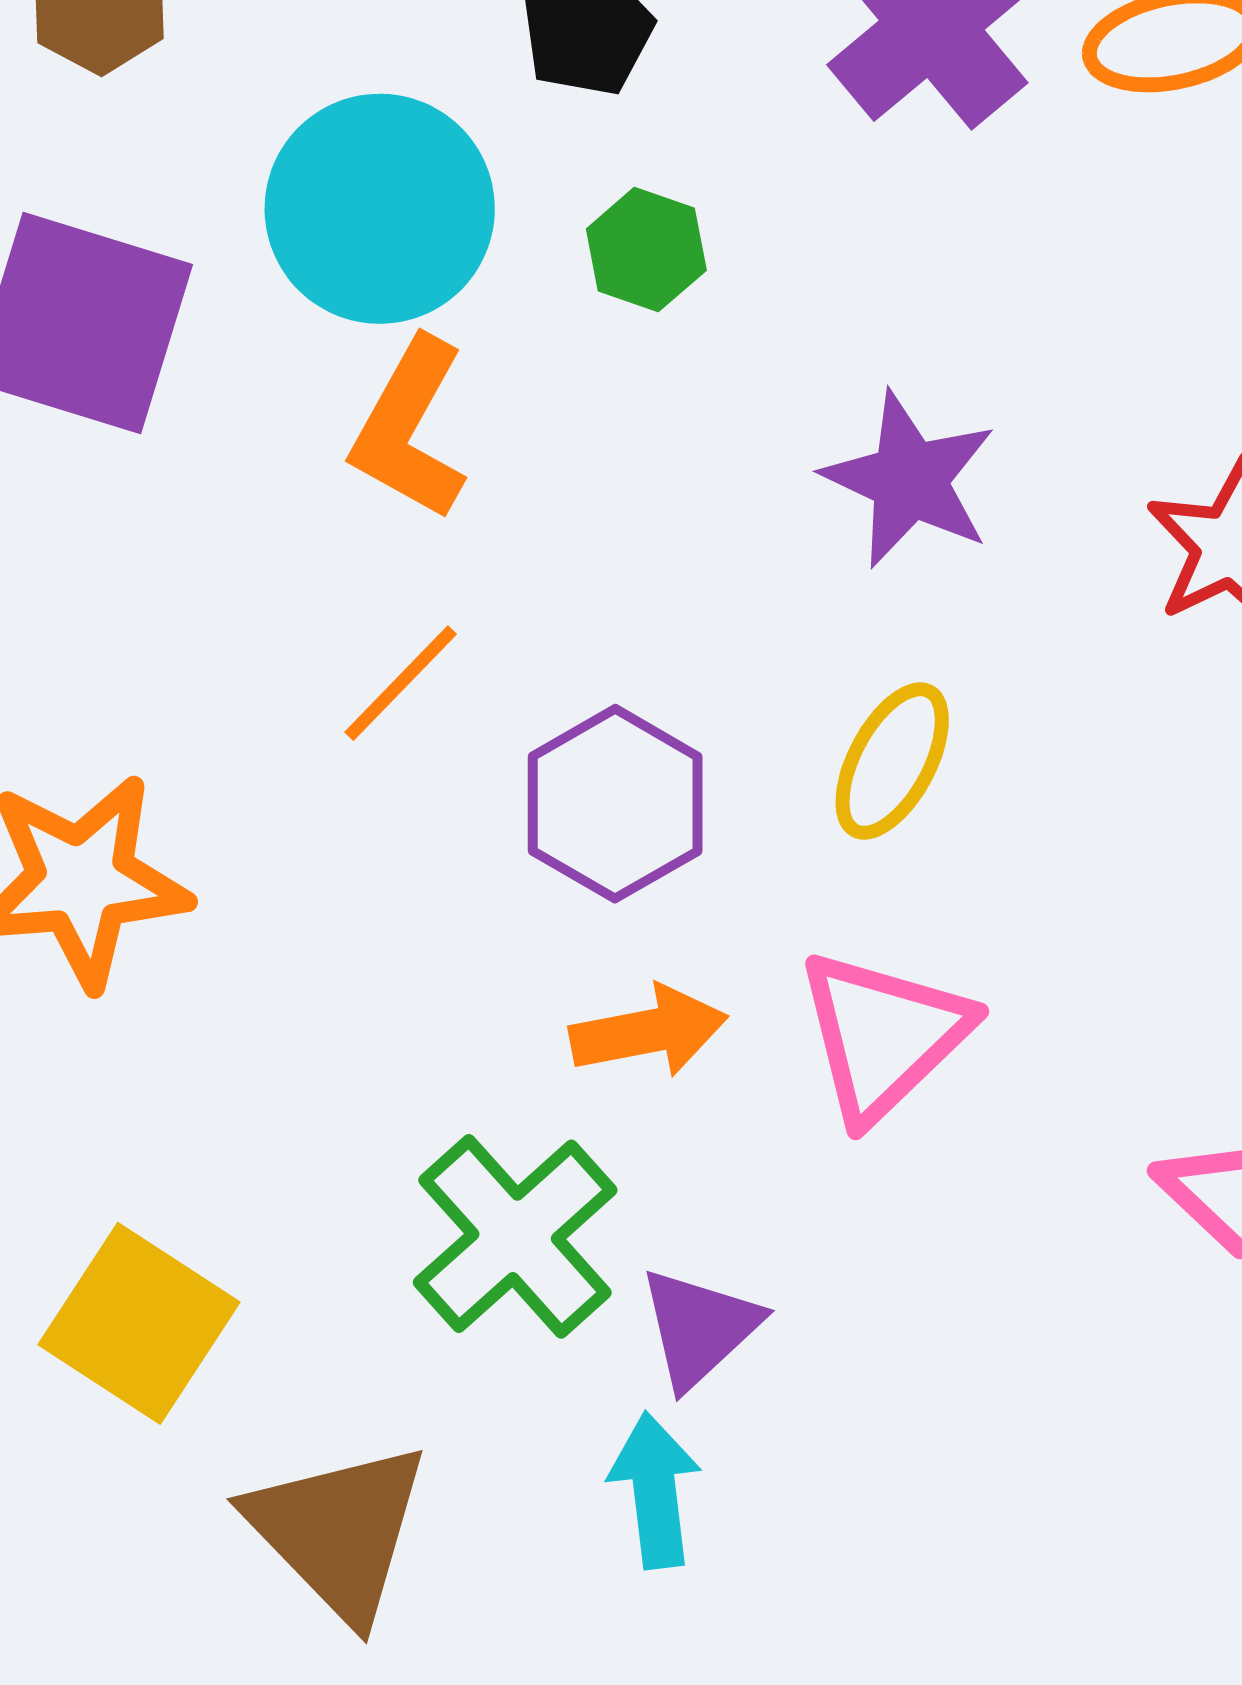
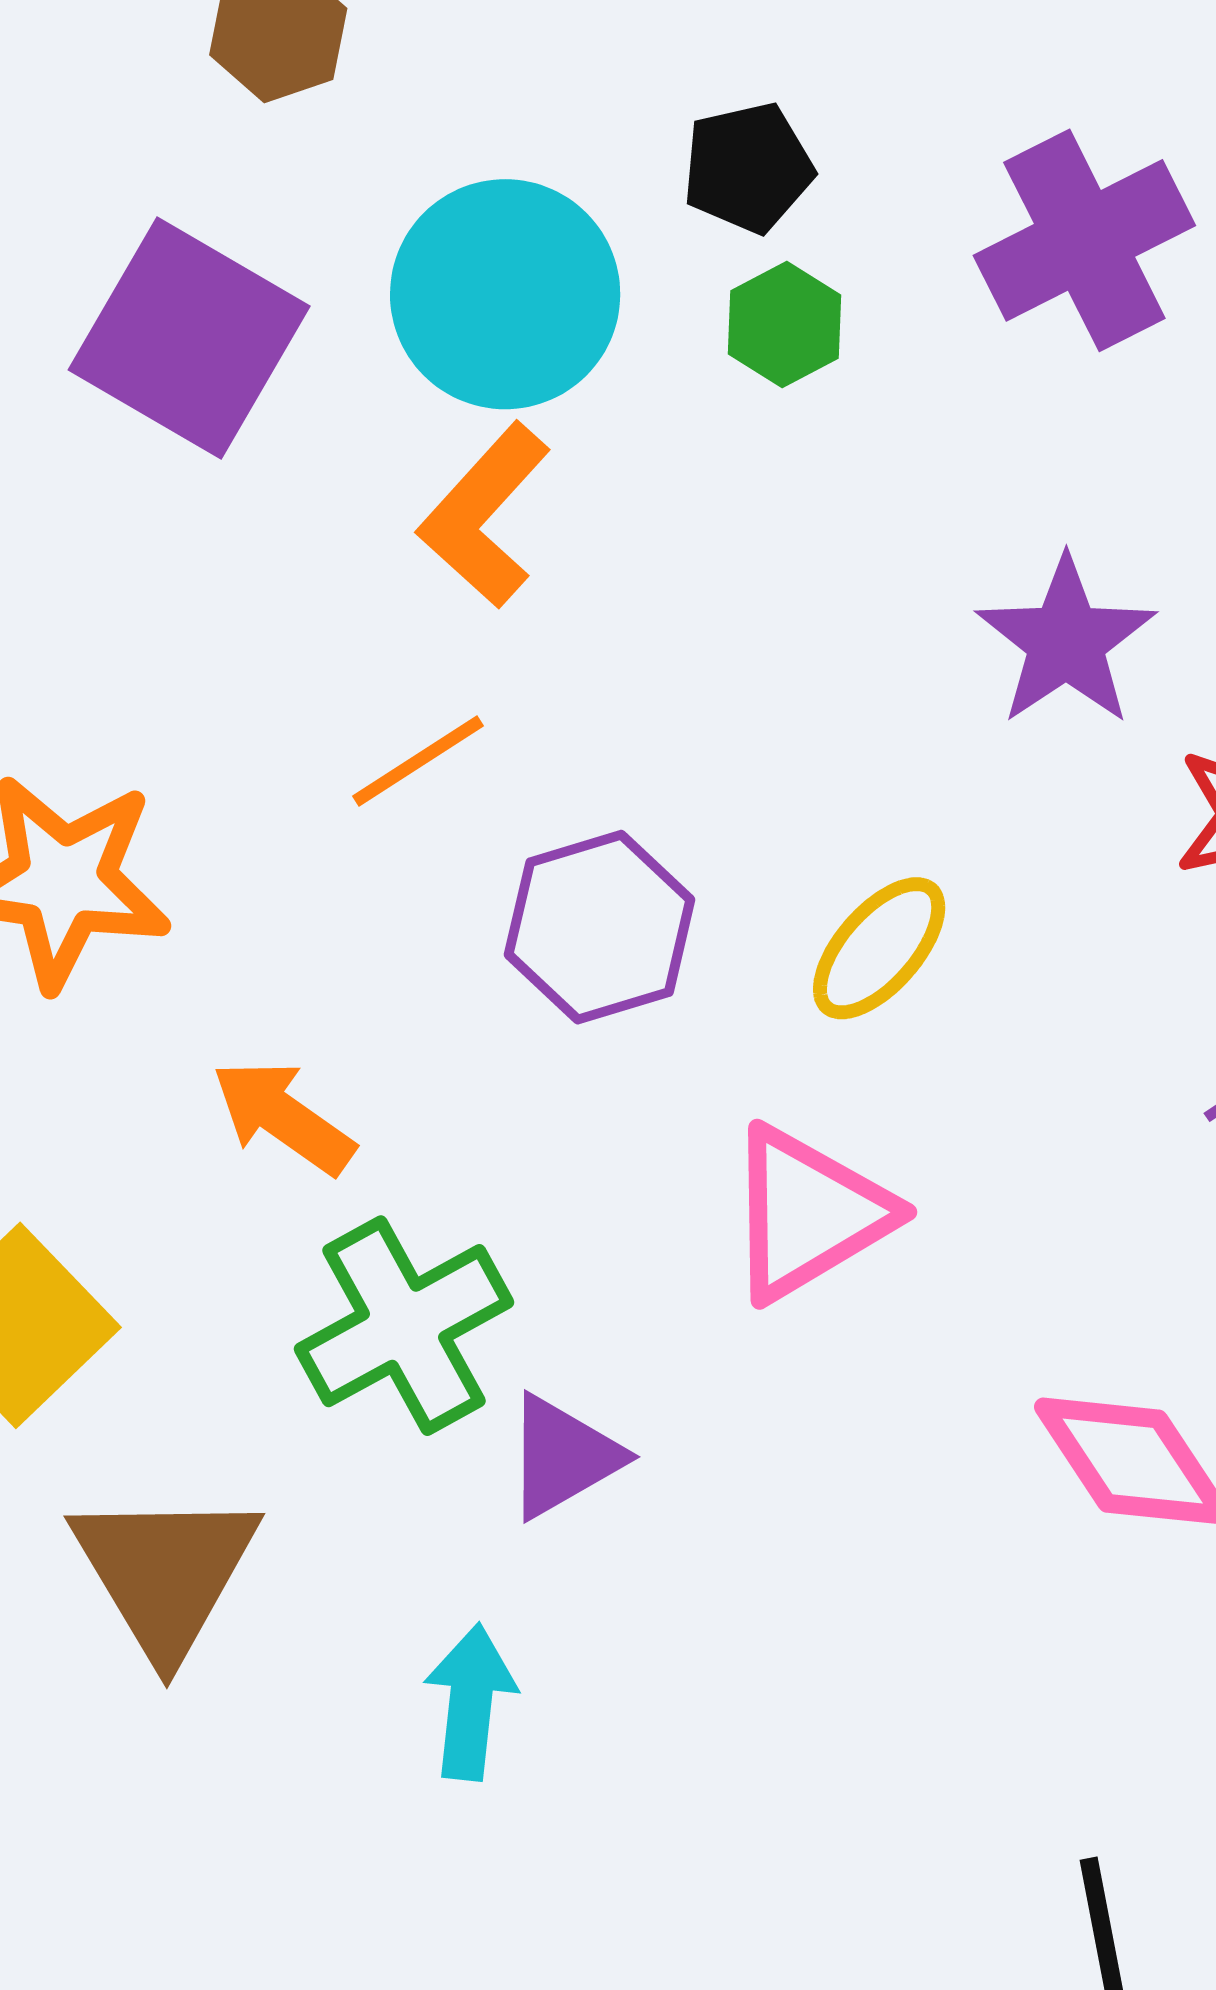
green hexagon: (646, 250) -> (785, 324), moved
purple star: (909, 480) -> (1066, 641), moved
orange arrow: (649, 1031) -> (283, 1117), moved, turned -147
cyan arrow: (655, 1490) -> (470, 1702), moved

